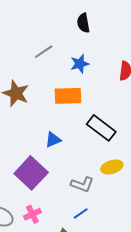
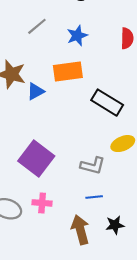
blue triangle: (53, 140) -> (35, 91), moved
blue line: (81, 213) -> (94, 197), turned 35
pink cross: (32, 214) -> (42, 203), turned 36

